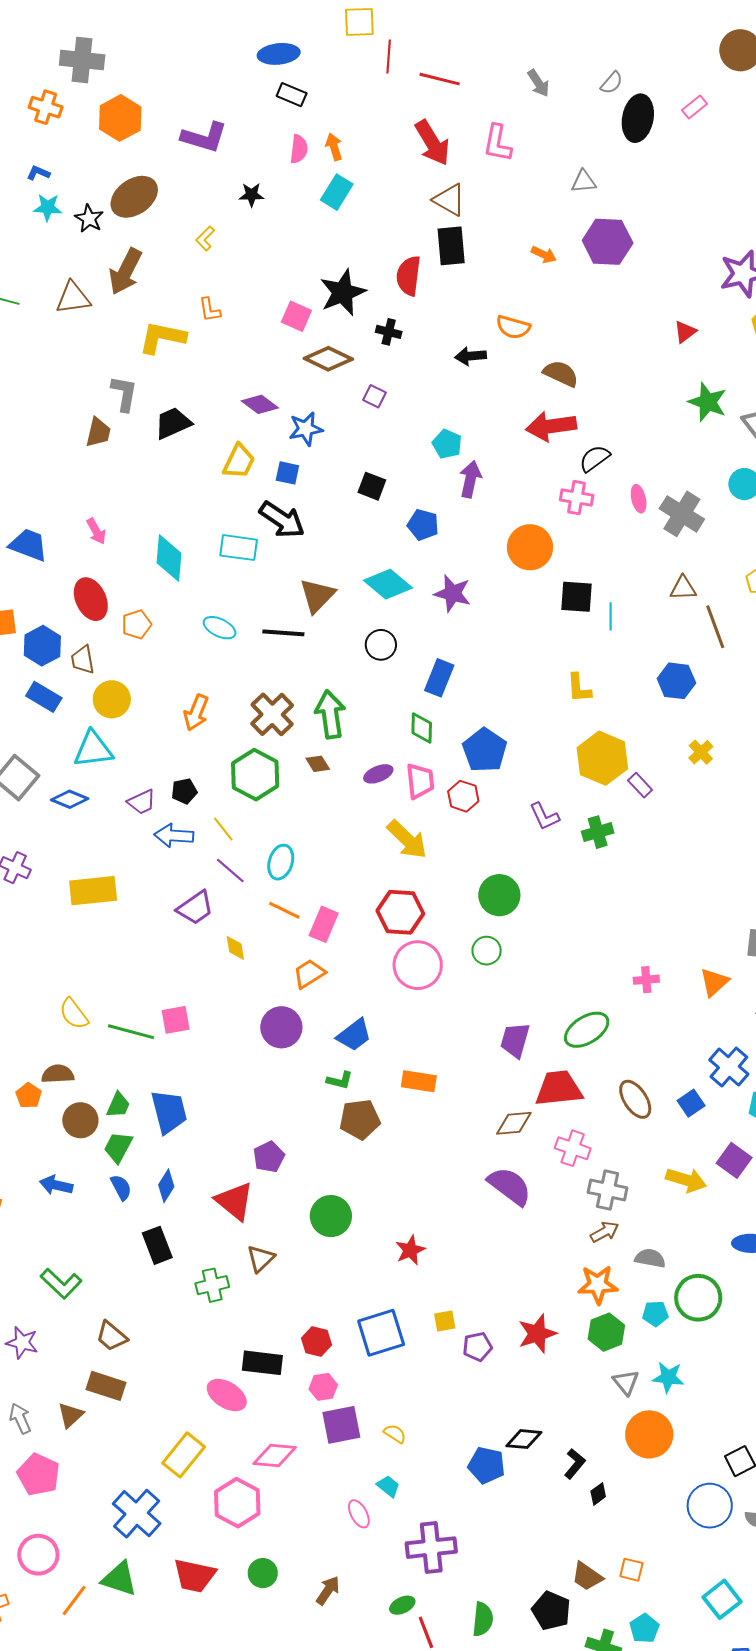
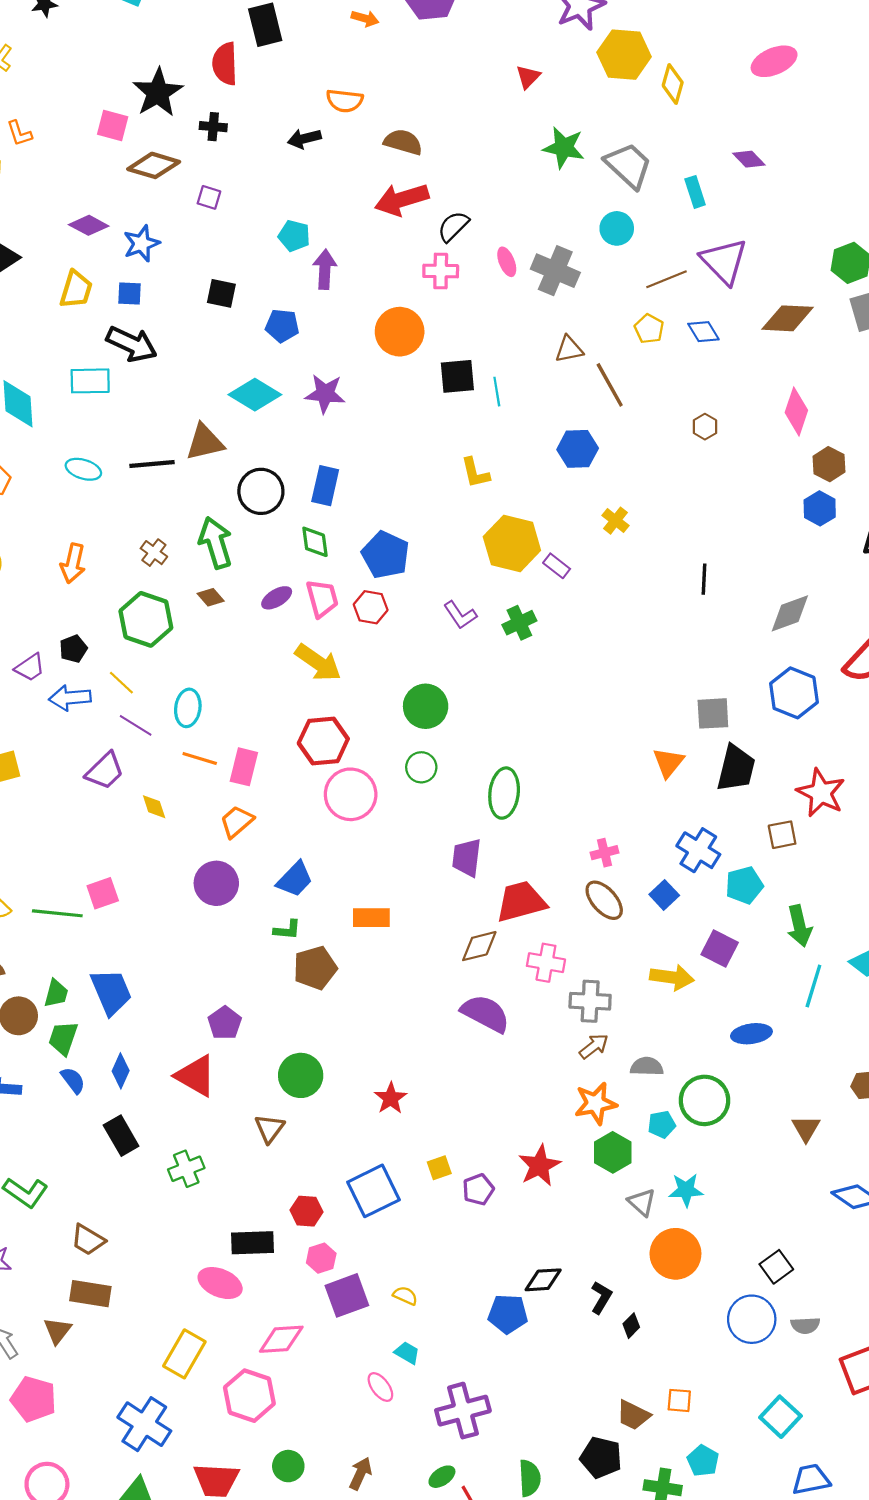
brown triangle: (317, 596) -> (205, 442), moved, turned 42
black circle: (381, 645) -> (261, 491), moved, size x1.4
brown cross: (272, 714) -> (154, 553), size x0.6
pink cross: (646, 980) -> (604, 853), moved
green ellipse: (587, 1030) -> (504, 793), moved, turned -42
brown triangle: (261, 1259) -> (270, 1128), moved

